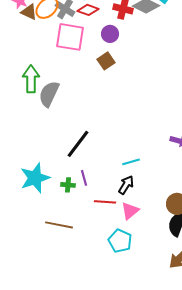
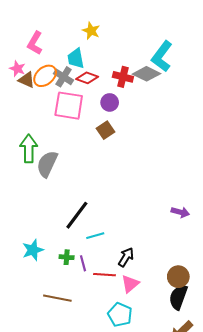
cyan line: (131, 162) -> (95, 236), moved
cyan star: (35, 178) -> (33, 250), size x0.7
purple line: (84, 178) -> (83, 263), moved

